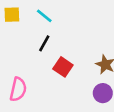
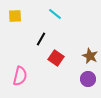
cyan line: (44, 16) -> (55, 14), moved

